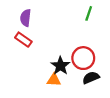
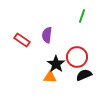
purple semicircle: (26, 18) -> (47, 35), moved

